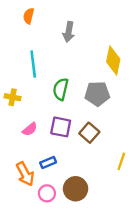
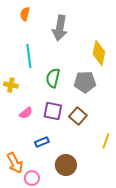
gray arrow: (69, 32) -> (60, 28), size x1.4
orange arrow: (25, 174) -> (15, 163), moved
pink circle: (47, 193) -> (32, 178), moved

